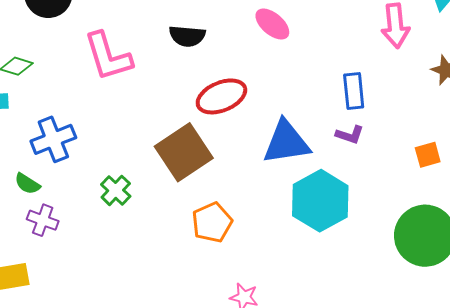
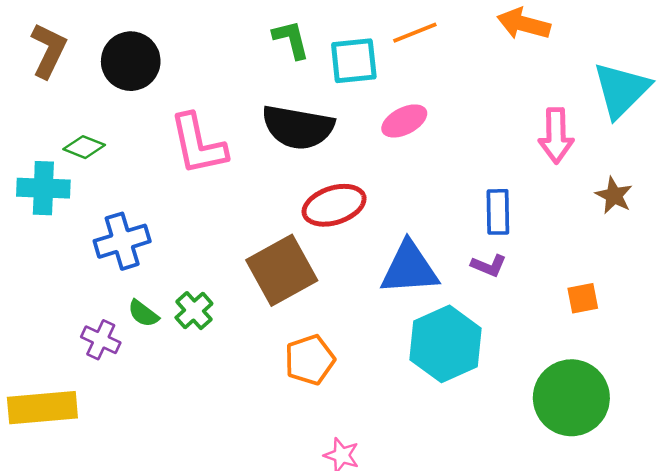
pink ellipse: (272, 24) -> (404, 121), turned -72
black semicircle: (187, 36) -> (298, 127), size x1.6
green semicircle: (27, 184) -> (143, 314), moved

